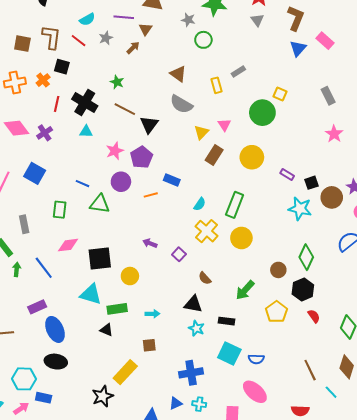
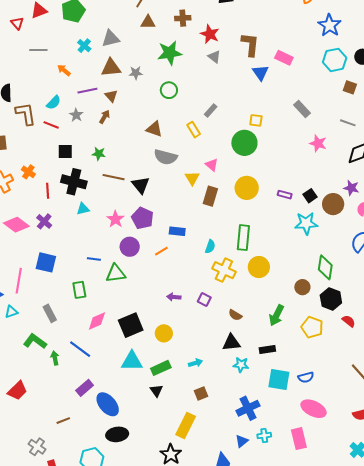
gray star: (188, 20) -> (136, 73), moved
brown L-shape: (51, 37) -> (26, 114), moved
black square: (62, 67) -> (65, 152), moved
black triangle: (106, 330) -> (156, 391), turned 48

